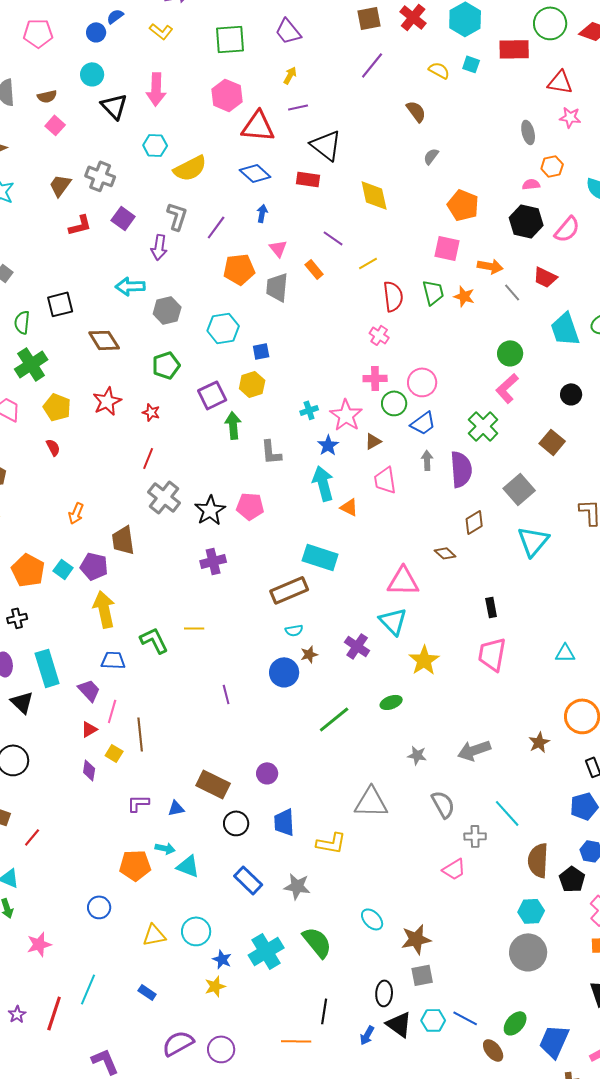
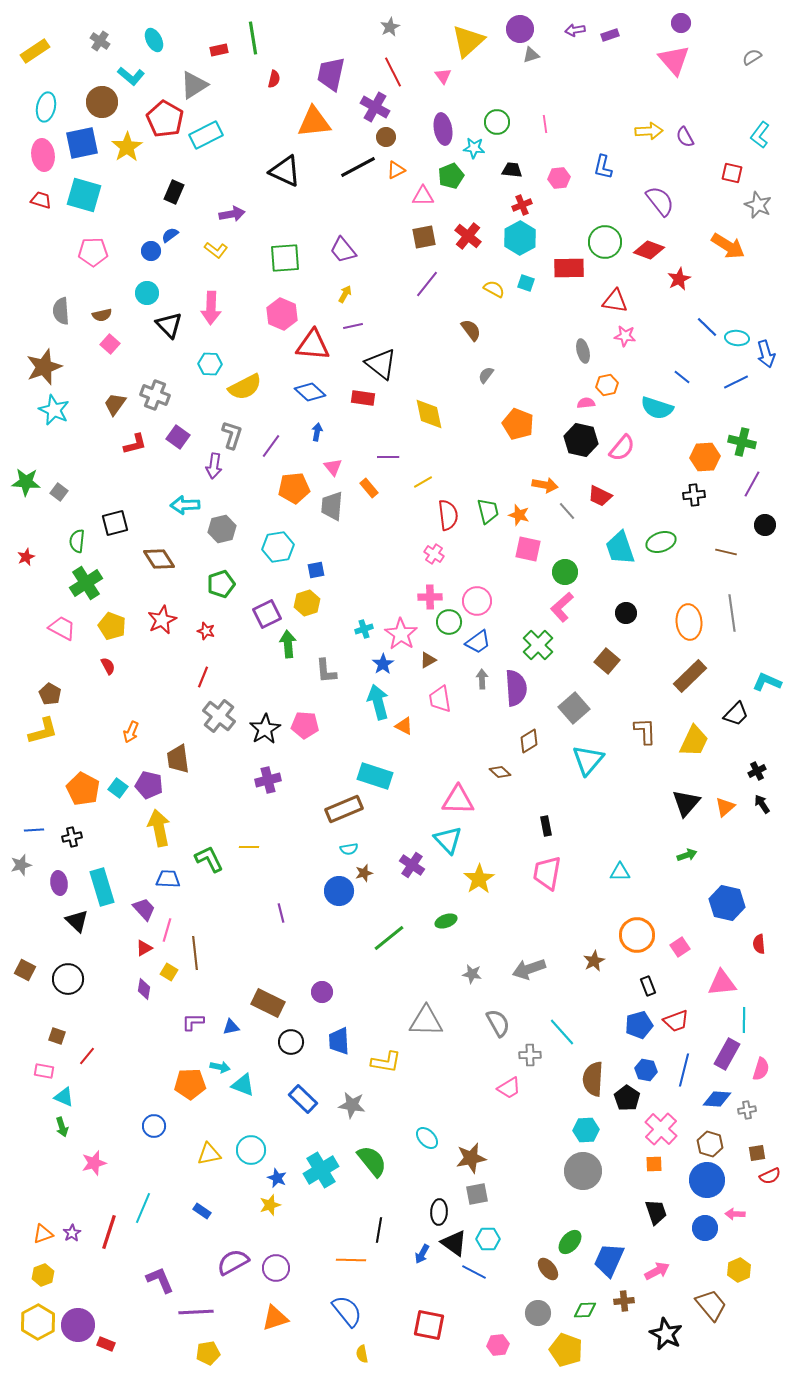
purple line: (333, 238) -> (388, 457), turned -35
pink square: (447, 248) -> (528, 549), moved
blue line: (465, 1018) -> (474, 1272), moved

